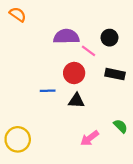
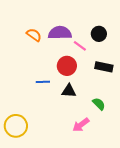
orange semicircle: (18, 14) -> (34, 35), moved
green semicircle: (121, 126) -> (99, 104), moved

